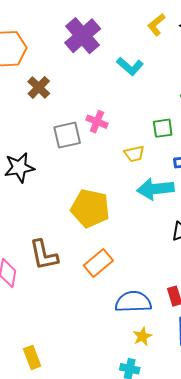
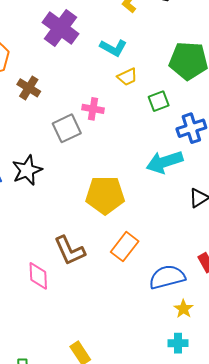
yellow trapezoid: (134, 154) -> (127, 77), moved

